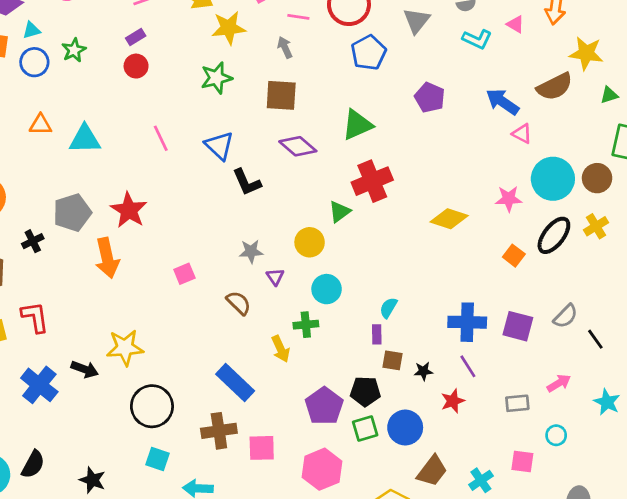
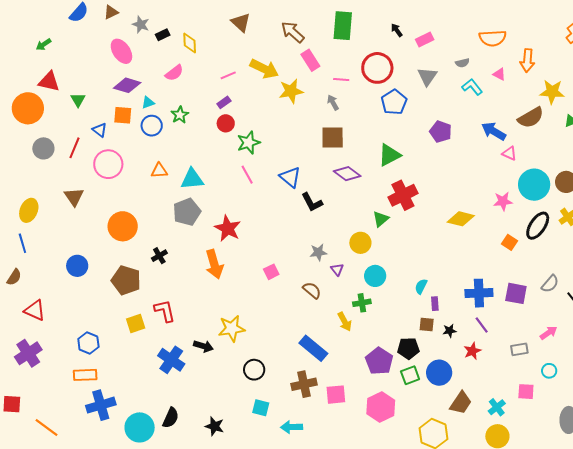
cyan L-shape: (477, 39) -> (472, 87), turned -150
green star: (216, 78) -> (249, 143), moved
gray pentagon: (72, 213) -> (187, 212), moved
purple rectangle: (377, 334) -> (435, 304), moved
black circle: (152, 406) -> (254, 370), size x0.7

